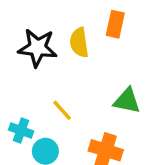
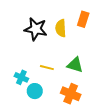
green triangle: (127, 101) -> (75, 65), moved
yellow line: (62, 110) -> (47, 68), turned -40

